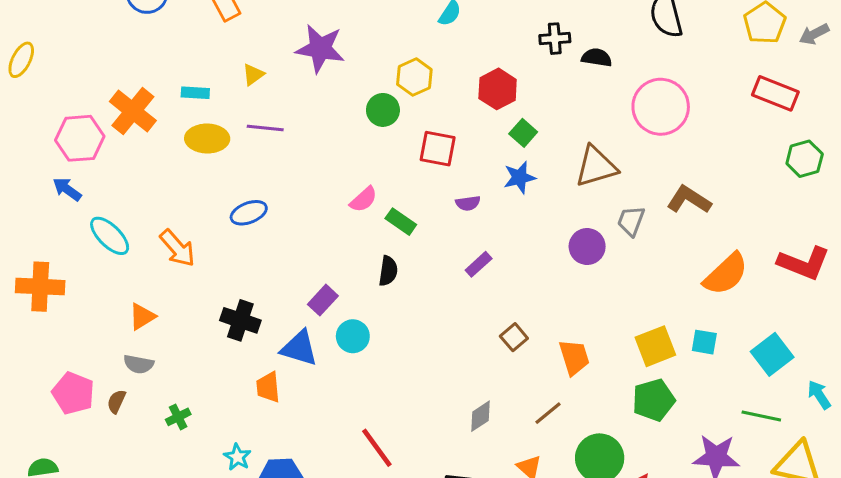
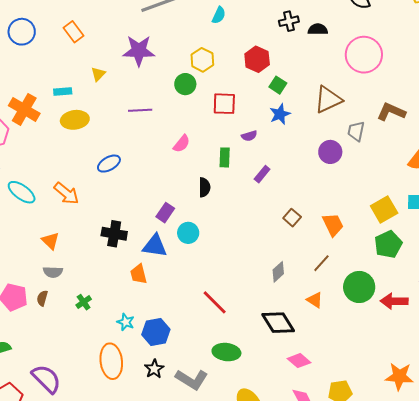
purple line: (265, 128) -> (140, 110), moved
green rectangle: (401, 222) -> (225, 157), moved, turned 66
orange triangle: (142, 316) -> (50, 241), turned -36

